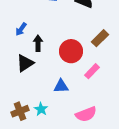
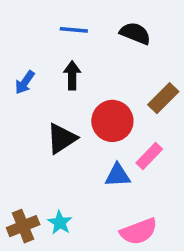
black arrow: (38, 43) -> (72, 75), moved
black triangle: (25, 63) -> (62, 138), moved
blue triangle: (61, 86) -> (118, 175), moved

